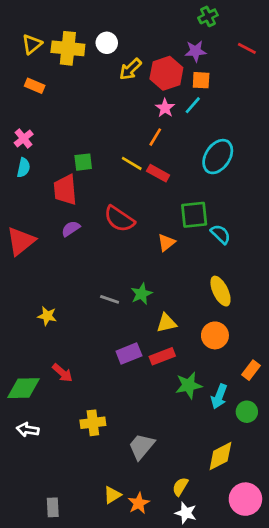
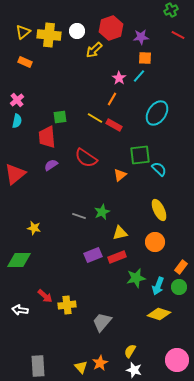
green cross: (208, 16) -> (171, 10), moved
red hexagon: (166, 73) -> (111, 28), moved
red arrow: (62, 373) -> (45, 296), moved
green diamond: (24, 388) -> (19, 260), moved
green circle: (247, 412) -> (179, 287), moved
yellow diamond: (220, 456) -> (159, 314), moved, turned 45
yellow triangle: (112, 495) -> (81, 367), moved, turned -40
gray rectangle: (53, 507) -> (38, 366), size x1.5

